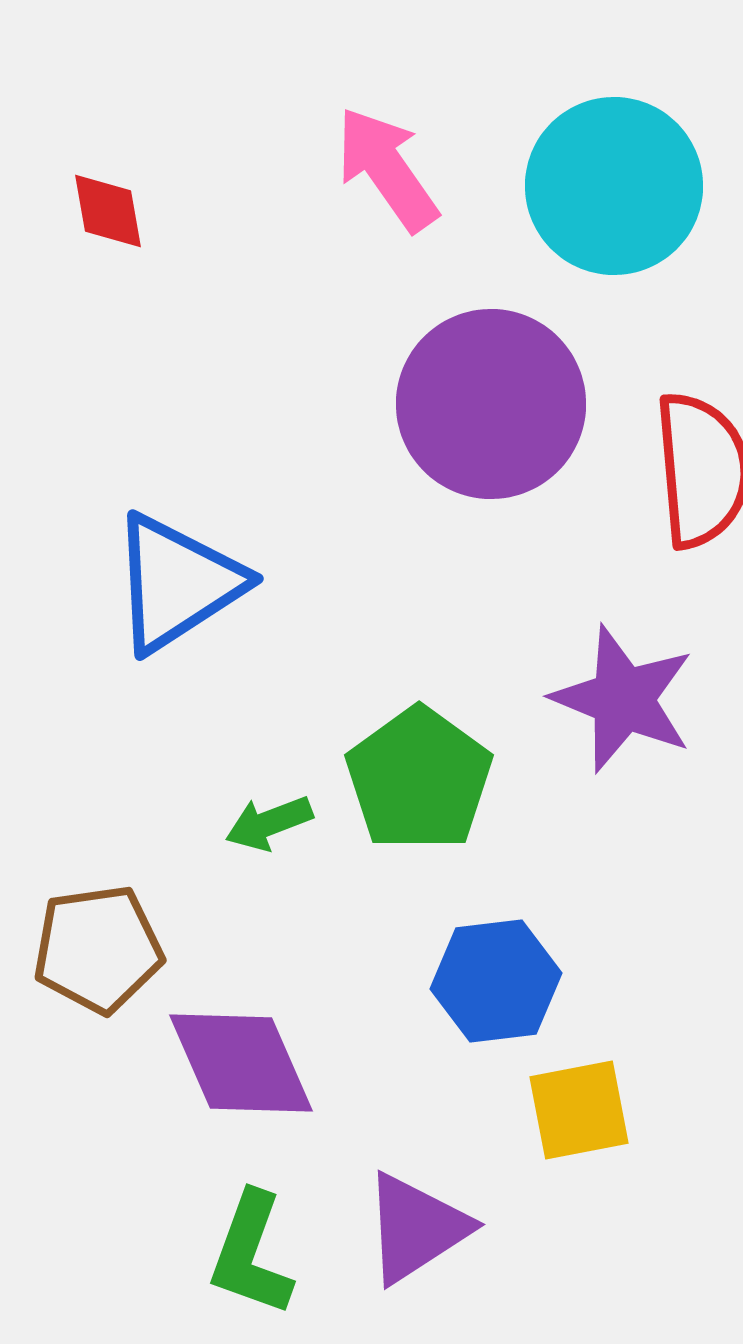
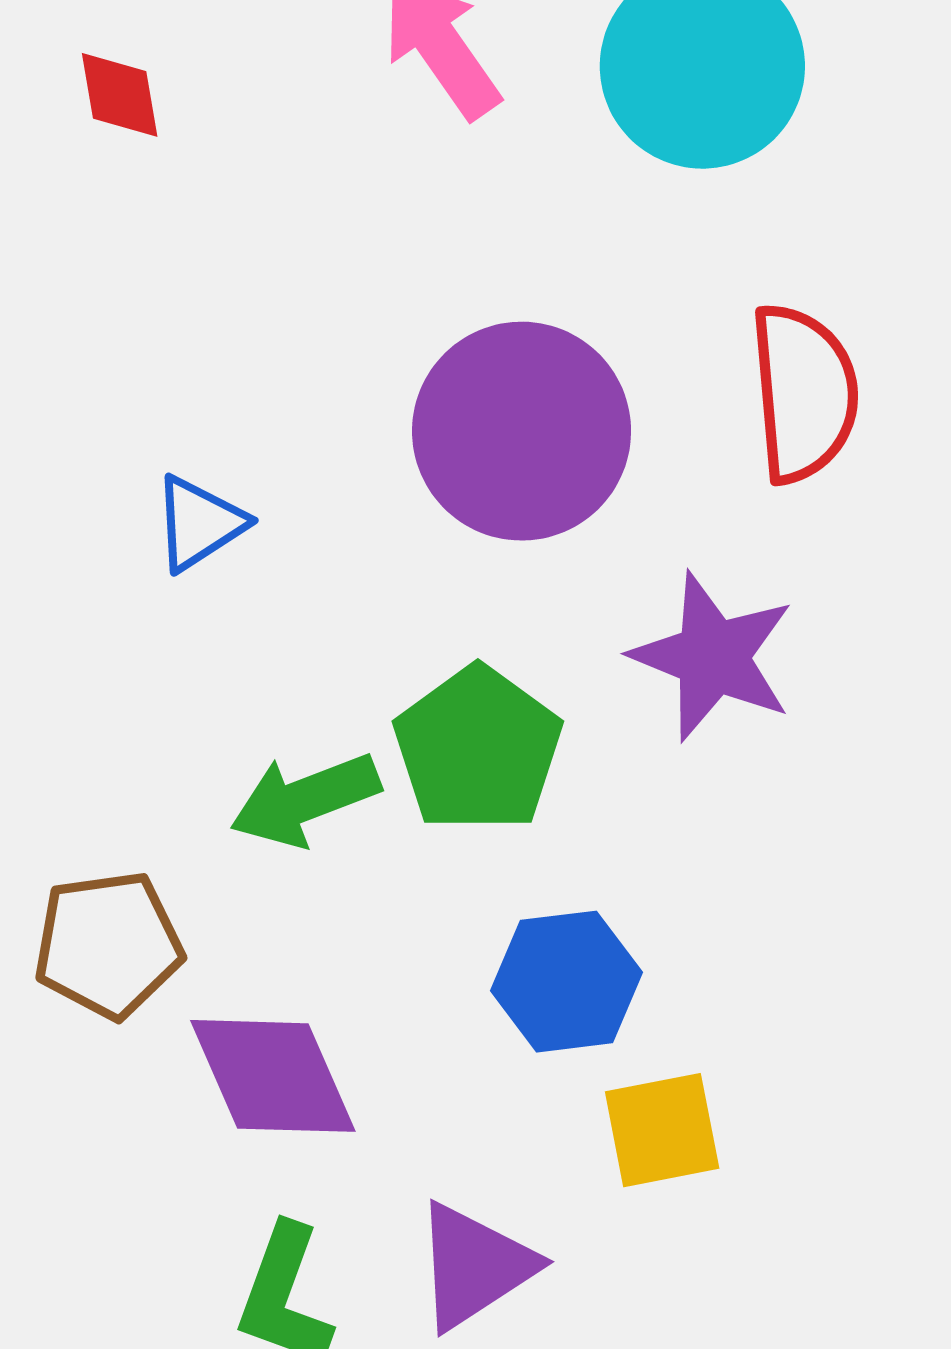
purple circle: (491, 404) -> (522, 431), moved
blue triangle: (177, 583) -> (199, 523), size x0.6
green arrow: (269, 823) -> (305, 800), size x1.5

